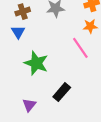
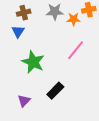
orange star: (90, 26) -> (74, 19), moved
pink line: (80, 48) -> (76, 50), turned 70

